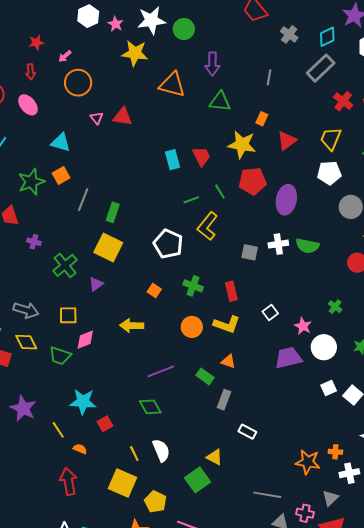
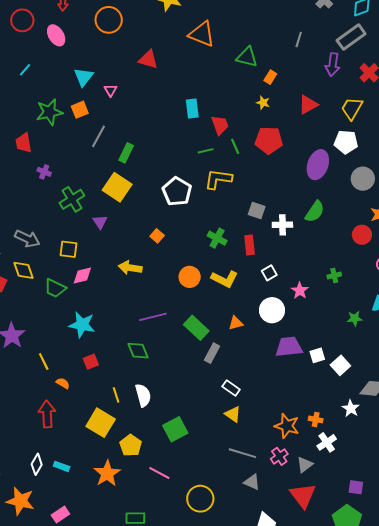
purple arrow: (212, 64) -> (333, 65), moved
pink triangle: (97, 118) -> (111, 90), moved
orange rectangle: (262, 119) -> (270, 77), moved
cyan triangle: (61, 142) -> (84, 77), turned 45
yellow star: (242, 145) -> (263, 103), size x0.5
red trapezoid: (201, 156) -> (220, 125), moved
purple ellipse: (286, 200) -> (318, 165), moved
yellow L-shape: (207, 226) -> (218, 179), turned 52
white cross: (278, 244) -> (282, 225), moved
green semicircle: (307, 246) -> (315, 212), turned -75
purple triangle: (96, 284) -> (100, 222), turned -35
green cross: (193, 286) -> (217, 238), moved
red rectangle: (231, 291) -> (250, 245), moved
green cross: (335, 307) -> (334, 276), turned 32
white circle: (324, 347) -> (272, 310), moved
purple trapezoid: (288, 358) -> (289, 347), moved
orange triangle: (228, 361) -> (236, 323), moved, turned -42
green rectangle: (205, 376) -> (196, 328), size x1.4
cyan star: (83, 402) -> (82, 325), moved
yellow triangle: (215, 457) -> (233, 414), moved
white cross: (349, 473) -> (327, 442), turned -30
pink cross: (305, 513) -> (279, 456), moved, turned 36

